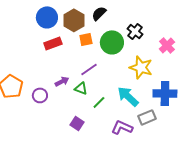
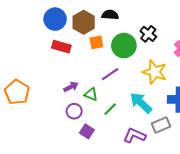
black semicircle: (99, 13) -> (110, 15), turned 49
red rectangle: (53, 43) -> (61, 47), turned 36
purple line: (89, 69) -> (110, 74), moved
purple circle: (40, 95) -> (74, 111), moved

